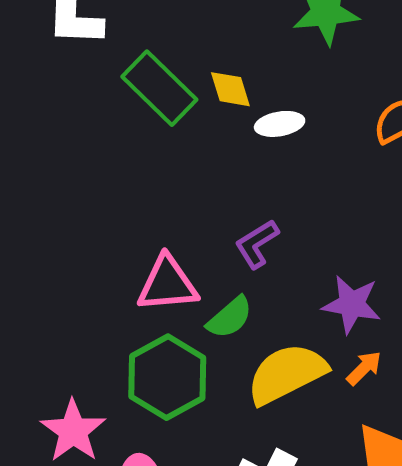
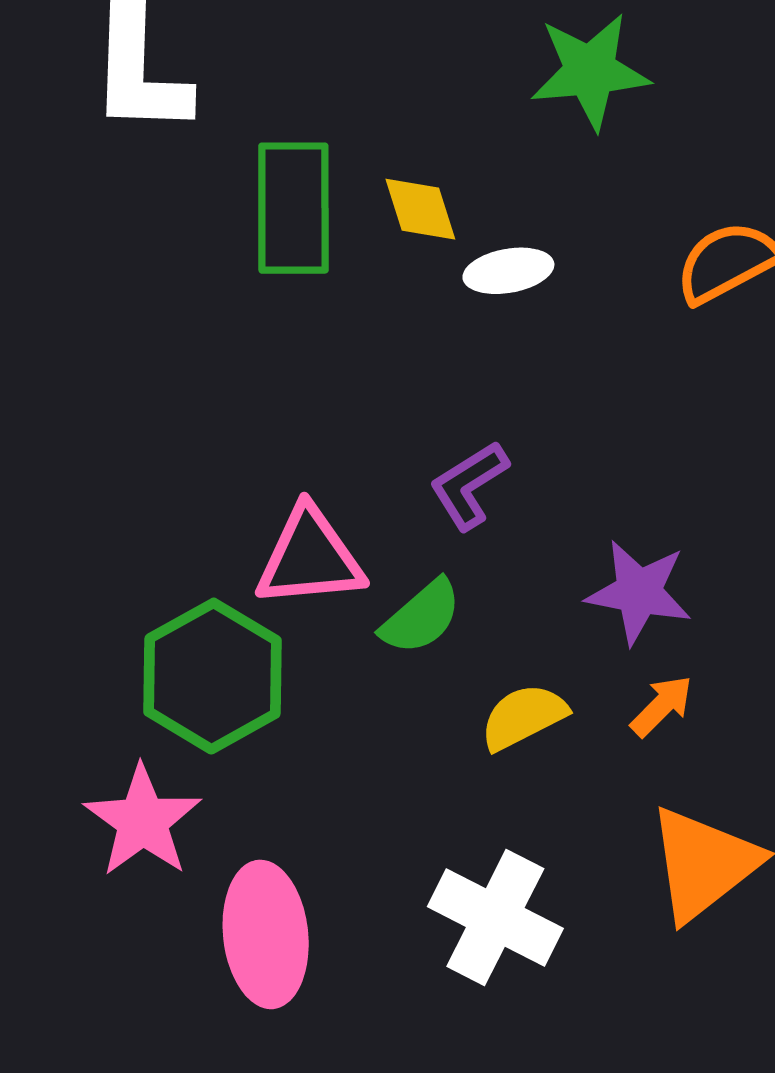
green rectangle: (159, 88) -> (293, 208), turned 46
yellow semicircle: (287, 374) -> (523, 717), size x0.6
green hexagon: (167, 377) -> (213, 676), moved

